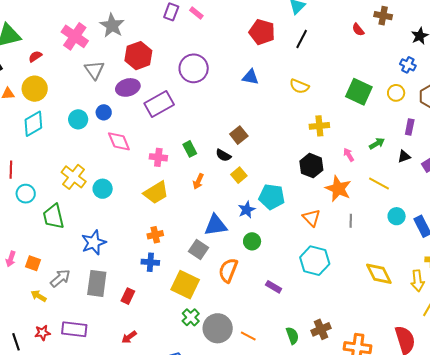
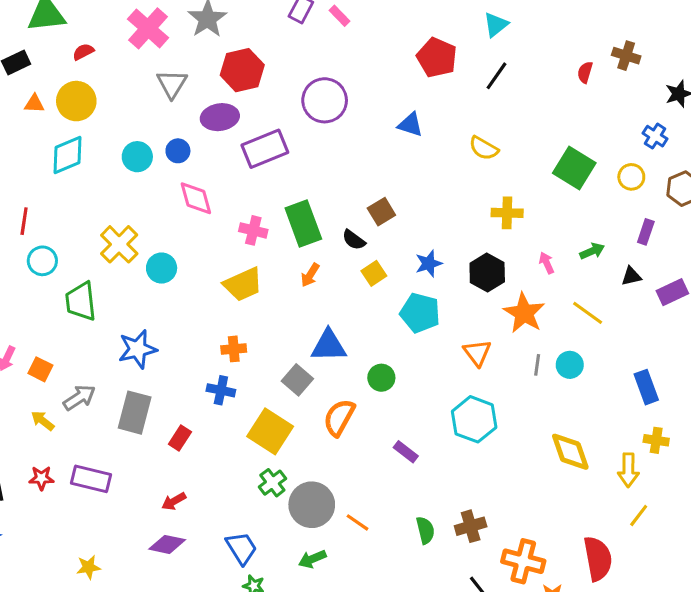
red semicircle: (358, 30) -> (585, 72), turned 48
green rectangle: (190, 149) -> (303, 223), size x1.8
blue star: (247, 210) -> (429, 264), moved
cyan circle: (397, 216) -> (570, 365), moved

